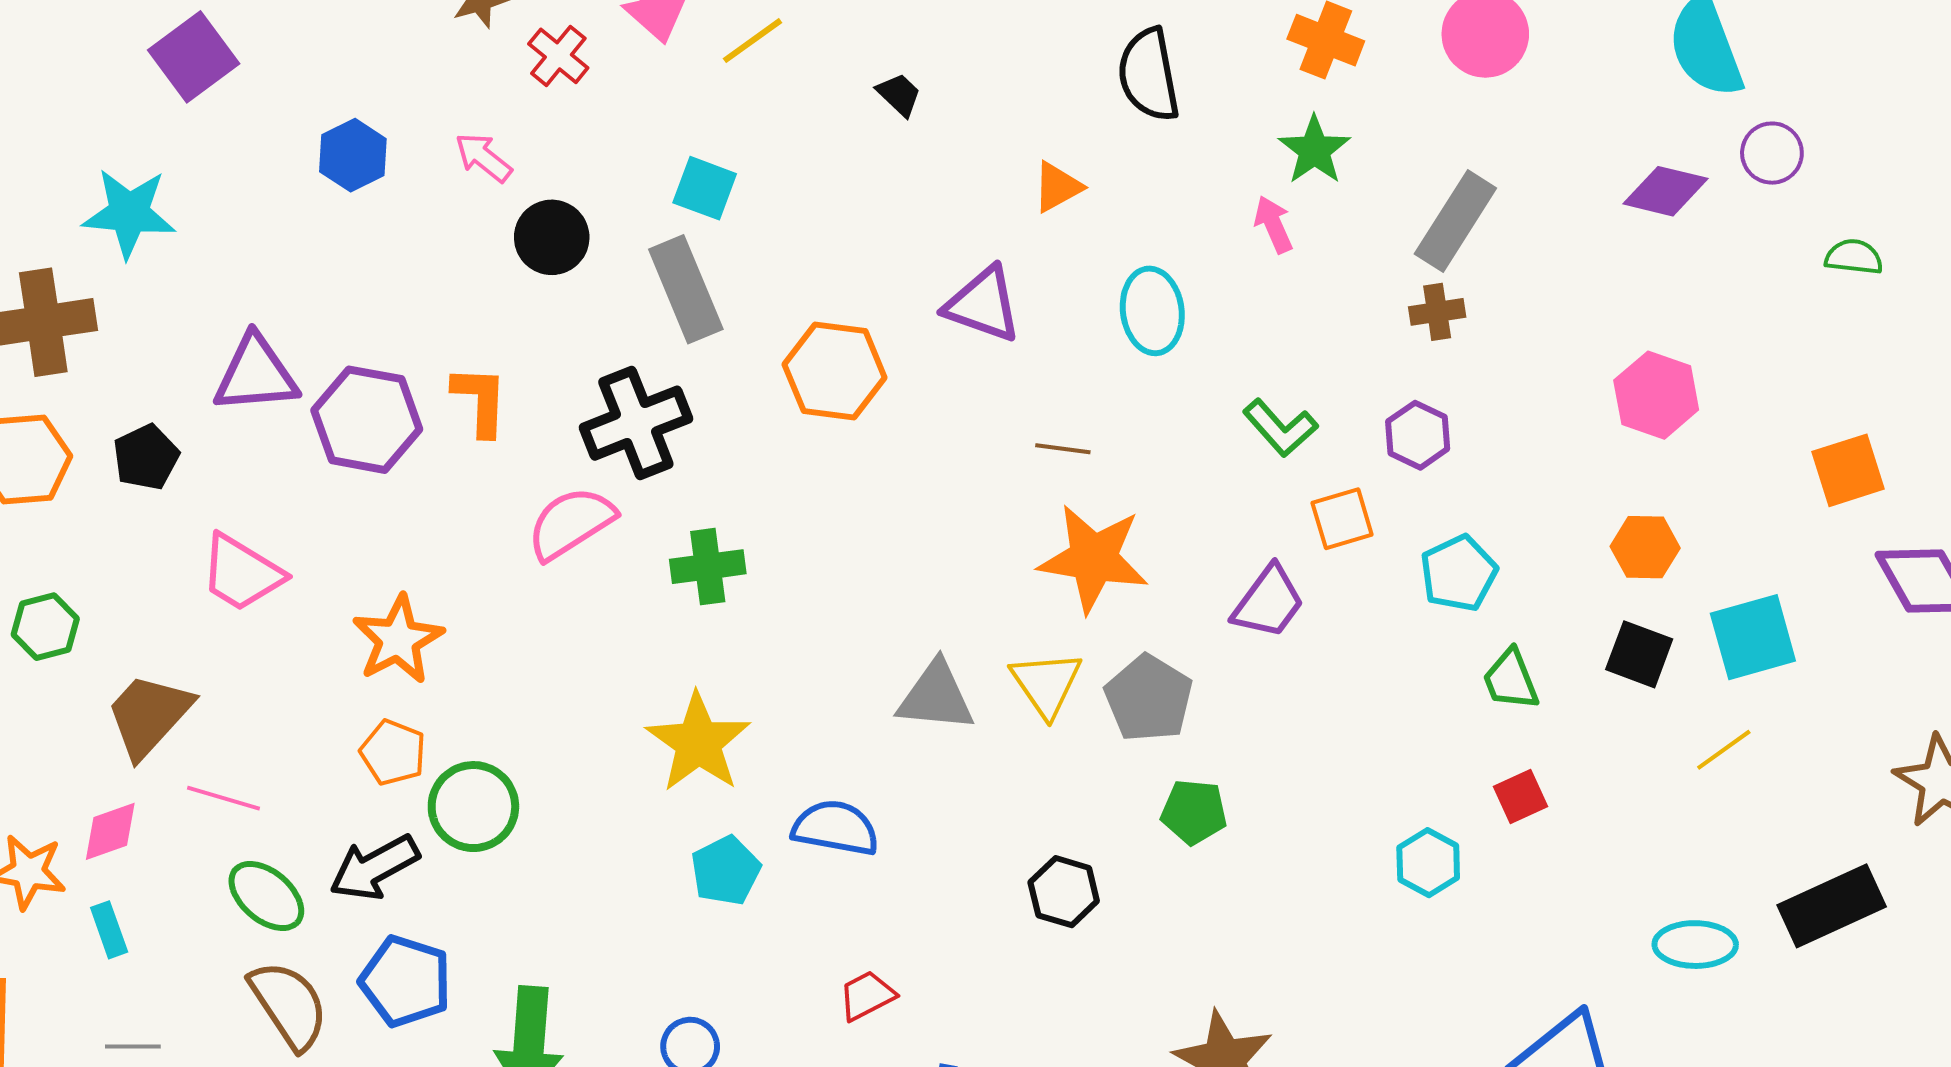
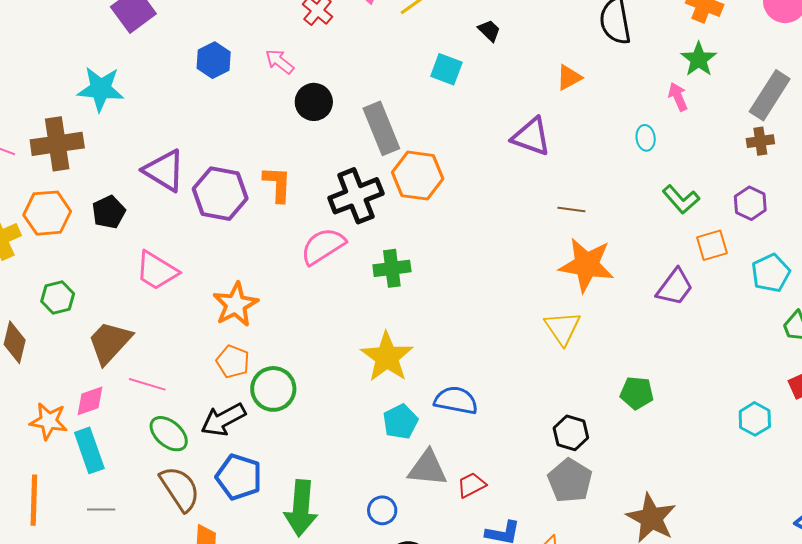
cyan square: (705, 188) -> (446, 69), moved
cyan ellipse: (1152, 311) -> (646, 138), moved, size x0.6
orange hexagon: (835, 371) -> (418, 176), moved
purple triangle: (256, 374) -> (164, 171), turned 36
gray triangle: (936, 696) -> (428, 468), moved
gray pentagon: (1149, 698) -> (570, 481), moved
cyan rectangle: (109, 930) -> (89, 450), size x1.6

